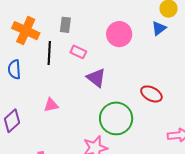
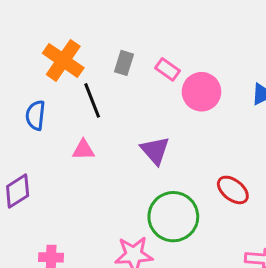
pink rectangle: (78, 52) -> (167, 69), moved
black line: (49, 53) -> (92, 100), turned -35
pink triangle: (51, 105) -> (83, 150), moved

